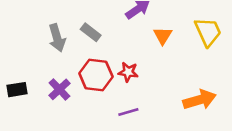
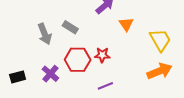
yellow trapezoid: (208, 32) -> (160, 40), moved

